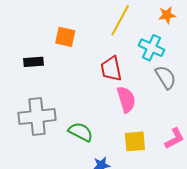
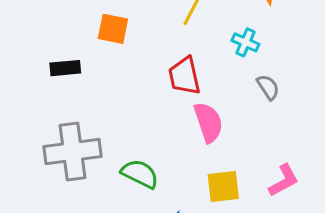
cyan cross: (152, 48) -> (245, 42), size x0.7
gray semicircle: (166, 77) -> (268, 87), size x0.7

